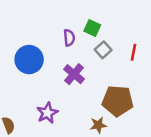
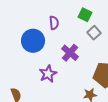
purple semicircle: (69, 38) -> (54, 23), moved
purple star: (47, 113) -> (48, 74), moved

